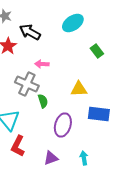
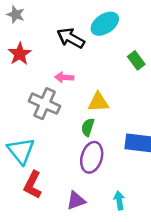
black arrow: (30, 32) -> (71, 38), moved
yellow triangle: (79, 89) -> (98, 102), moved
green semicircle: (43, 101) -> (88, 127), moved, turned -144

